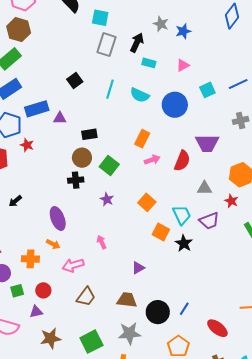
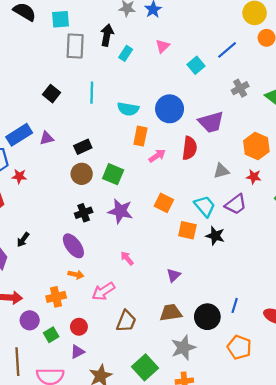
cyan rectangle: (149, 63) -> (126, 53), turned -56
cyan semicircle: (140, 95) -> (128, 109), moved
blue circle: (175, 105) -> (170, 109), moved
black cross: (76, 180) -> (84, 213), moved
purple star: (107, 199) -> (120, 211), size x1.6

